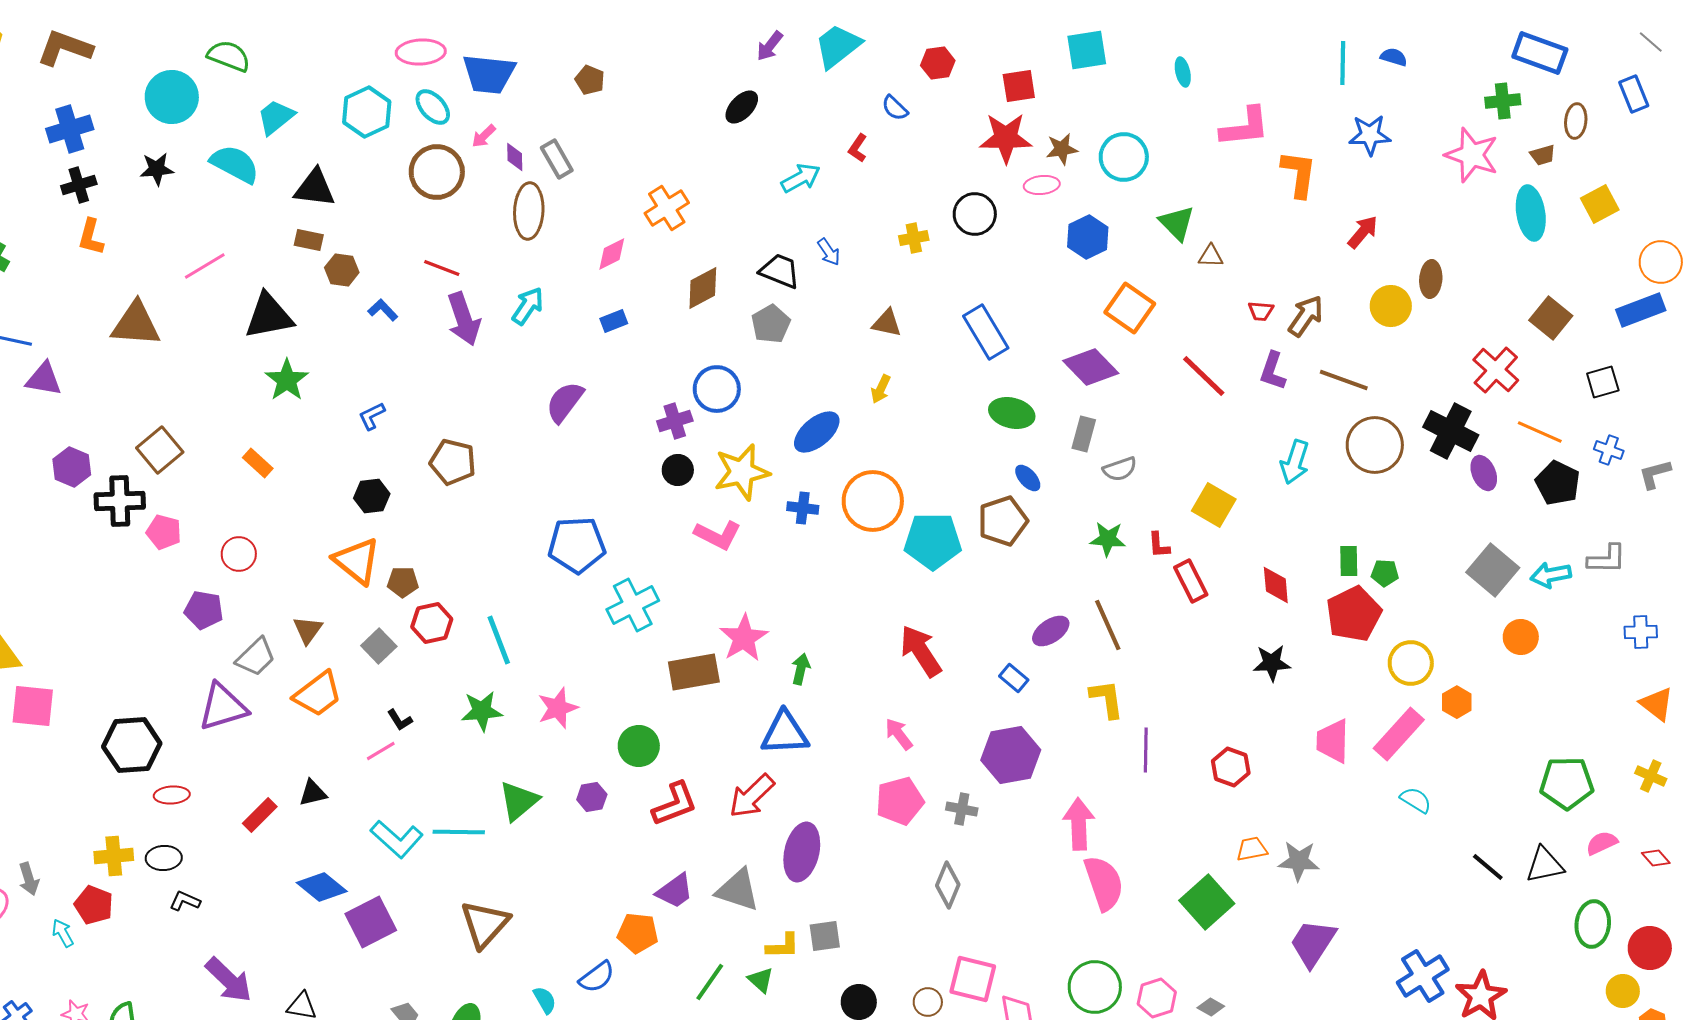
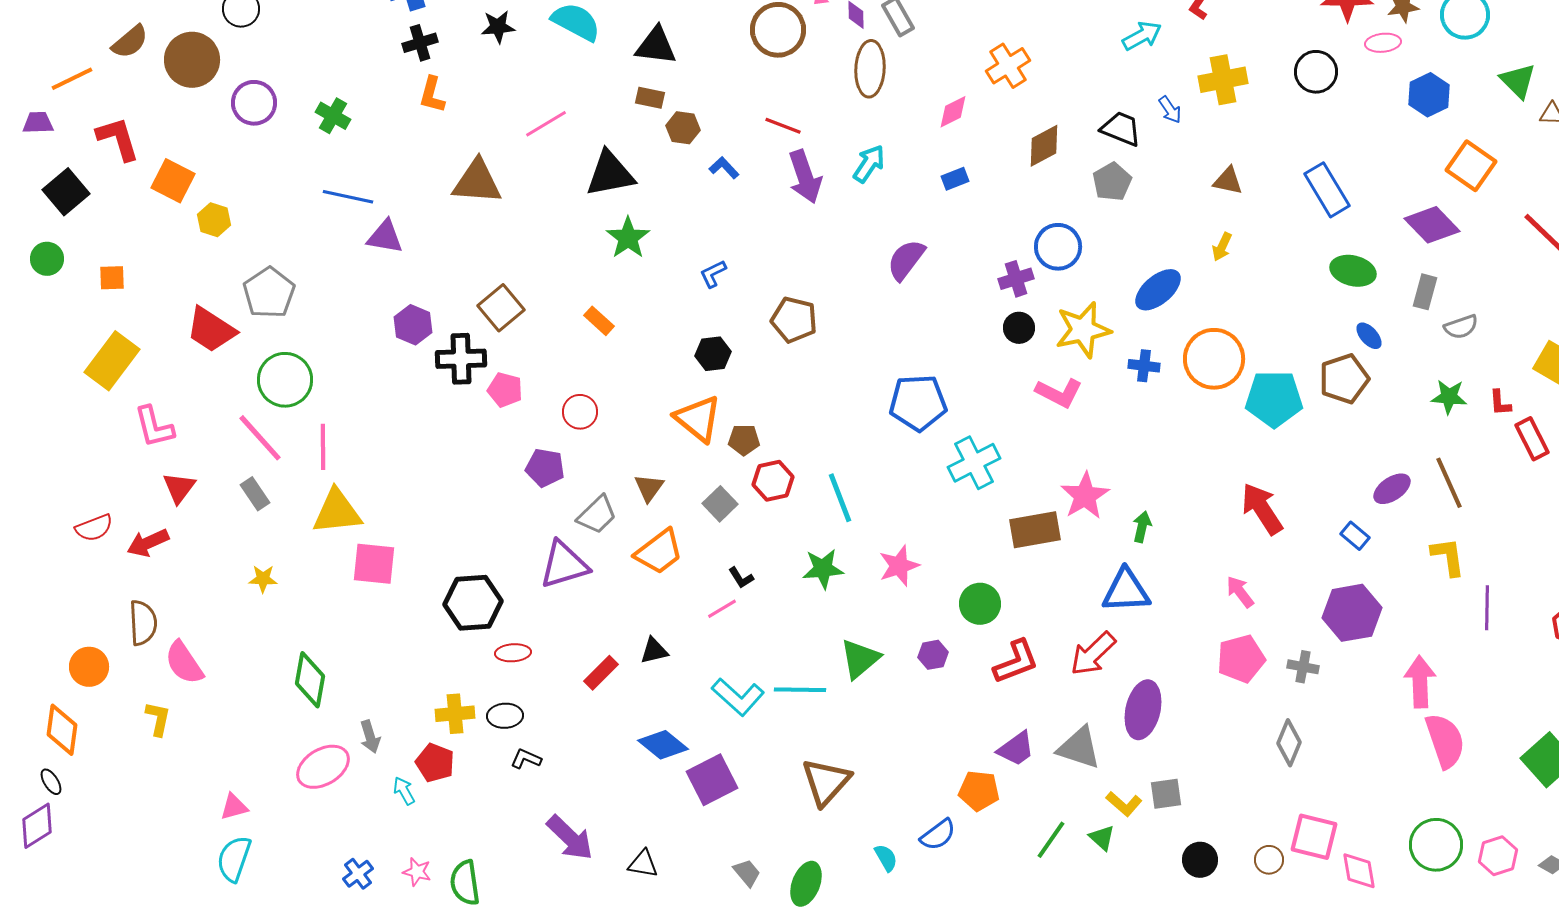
yellow cross: (914, 238) -> (1223, 80), moved, size x1.6
yellow L-shape: (783, 946) -> (1124, 804), turned 42

